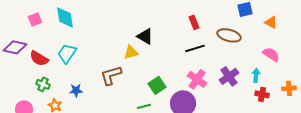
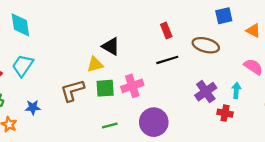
pink cross: (197, 79) -> (132, 86), moved, turned 36
green square: (157, 85) -> (105, 88), moved, turned 30
red cross: (262, 94) -> (225, 113), moved

